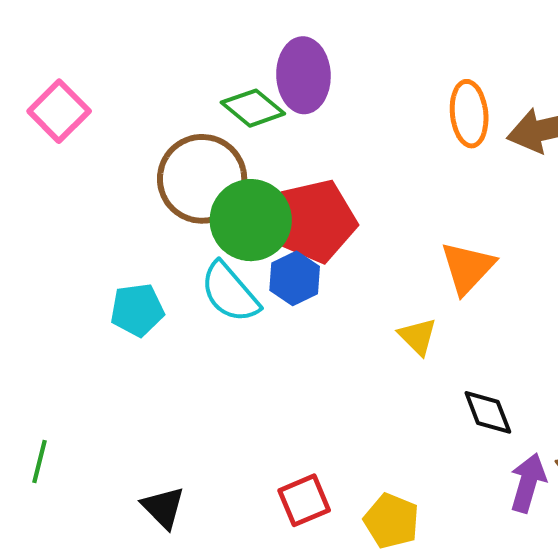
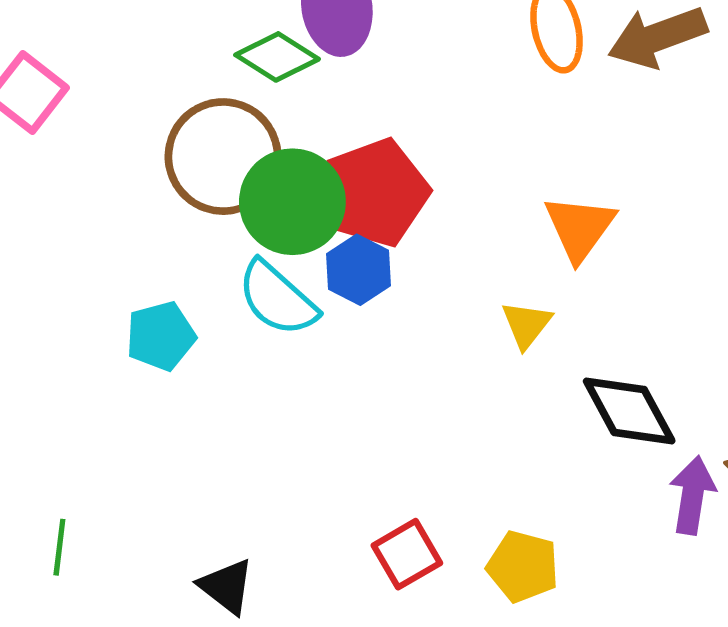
yellow triangle: (418, 336) -> (526, 325), turned 30
black diamond: (488, 412) -> (629, 411), size x1.4

